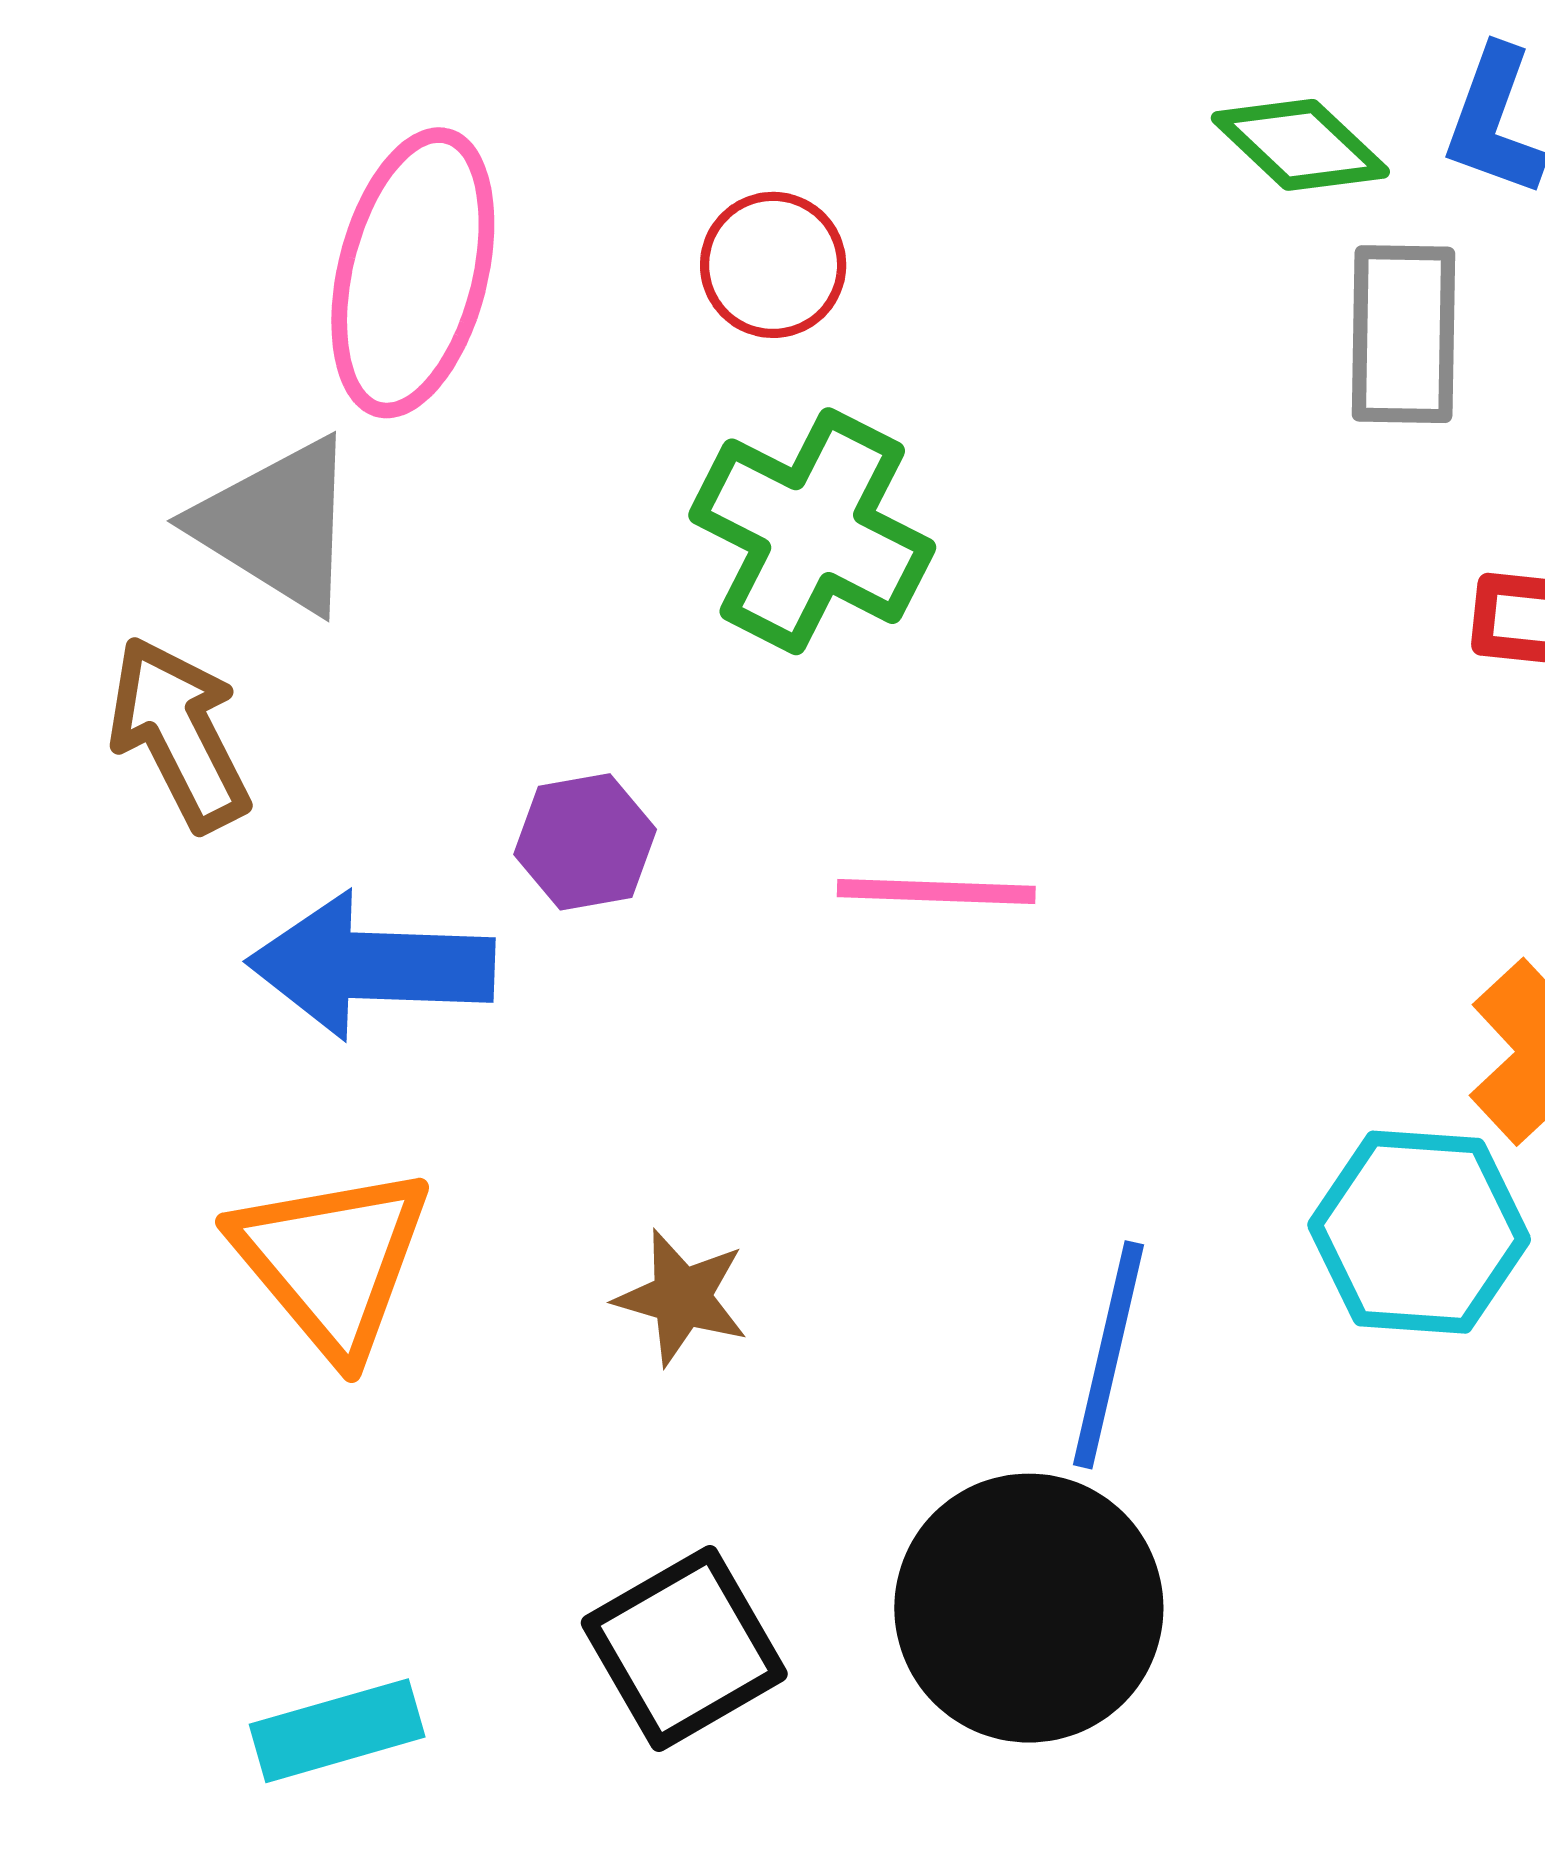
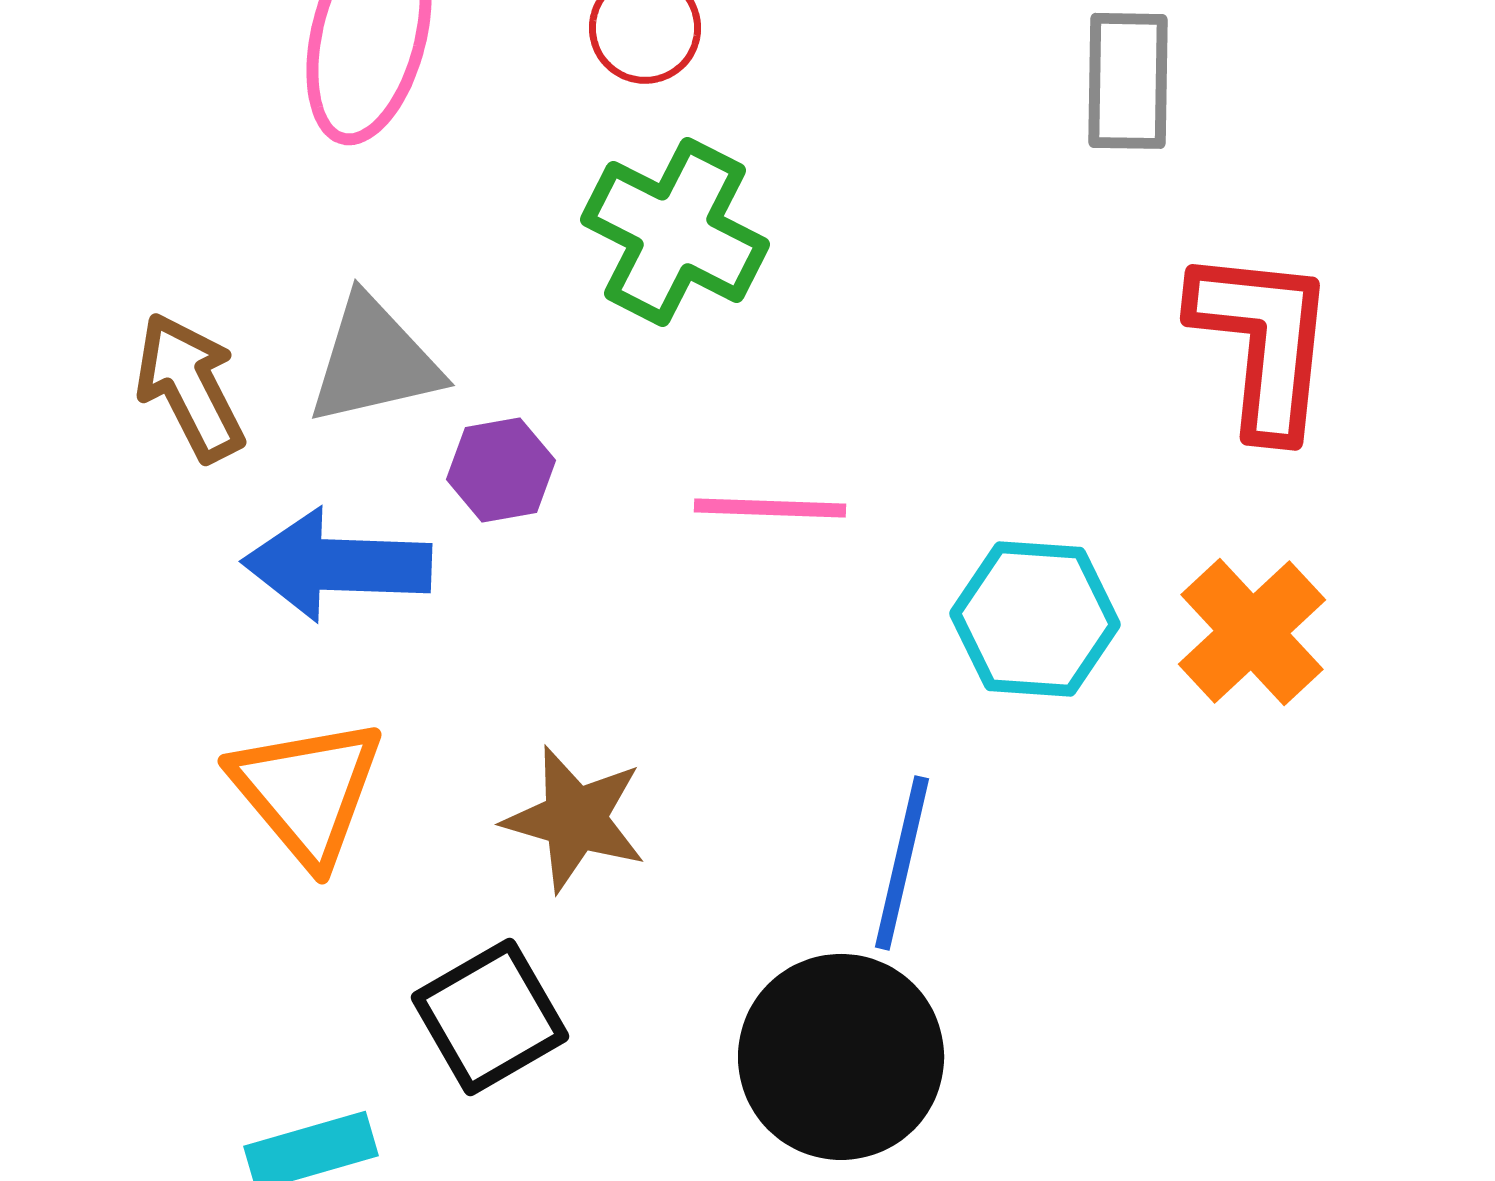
gray triangle: (277, 525) -> (374, 361), moved, turned -45
cyan hexagon: (1419, 1232) -> (1035, 619), moved
brown star: (682, 1297) -> (575, 819), size x1.4
black square: (684, 1648) -> (490, 1017), moved

